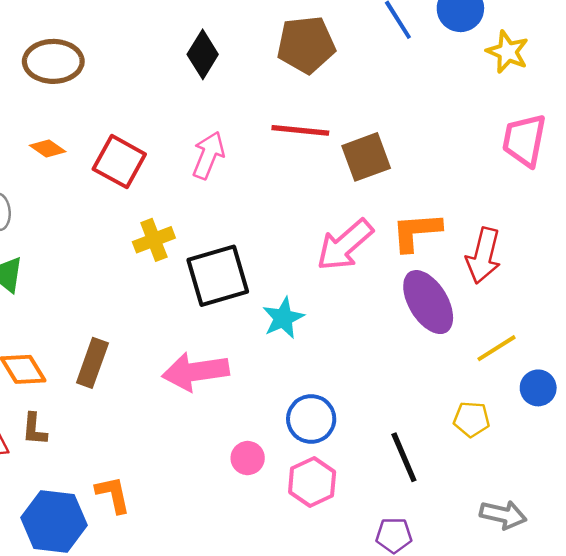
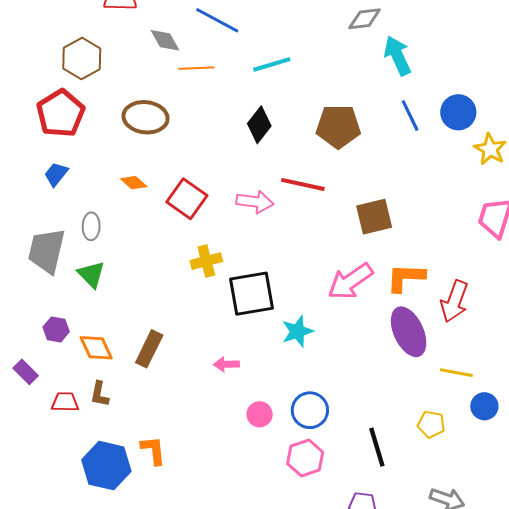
red line: (300, 130) -> (303, 184), moved
pink arrow: (208, 155) -> (255, 202), turned 69
yellow line: (496, 348) -> (456, 373), turned 36
pink arrow: (195, 372) -> (226, 364), size x0.5
pink circle: (248, 458) -> (260, 414), moved

